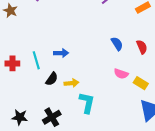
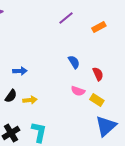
red semicircle: (142, 47) -> (98, 74), moved
cyan L-shape: (87, 103) -> (39, 132), moved

